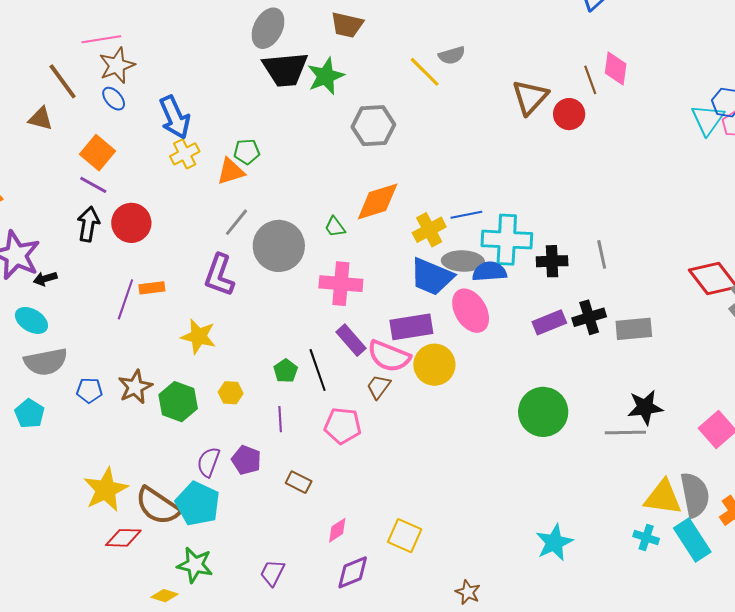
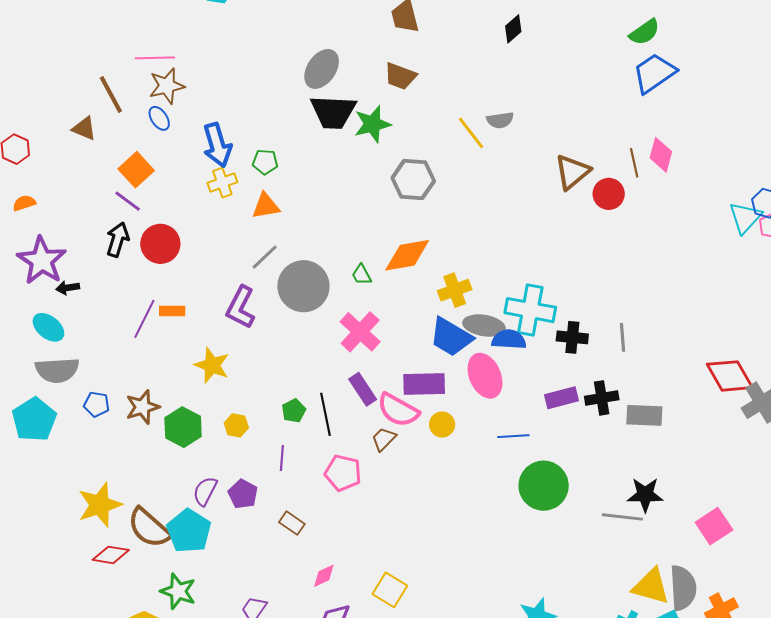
green pentagon: (247, 152) -> (265, 162), moved
blue line: (466, 215) -> (513, 436), moved
pink cross: (341, 284) -> (360, 332), turned 30
yellow circle: (434, 365) -> (442, 425), size x0.6
cyan pentagon: (30, 414) -> (34, 419), size x1.5

